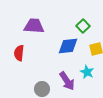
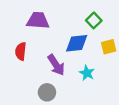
cyan star: (87, 72) -> (87, 73), moved
purple arrow: (67, 81) -> (56, 65), moved

